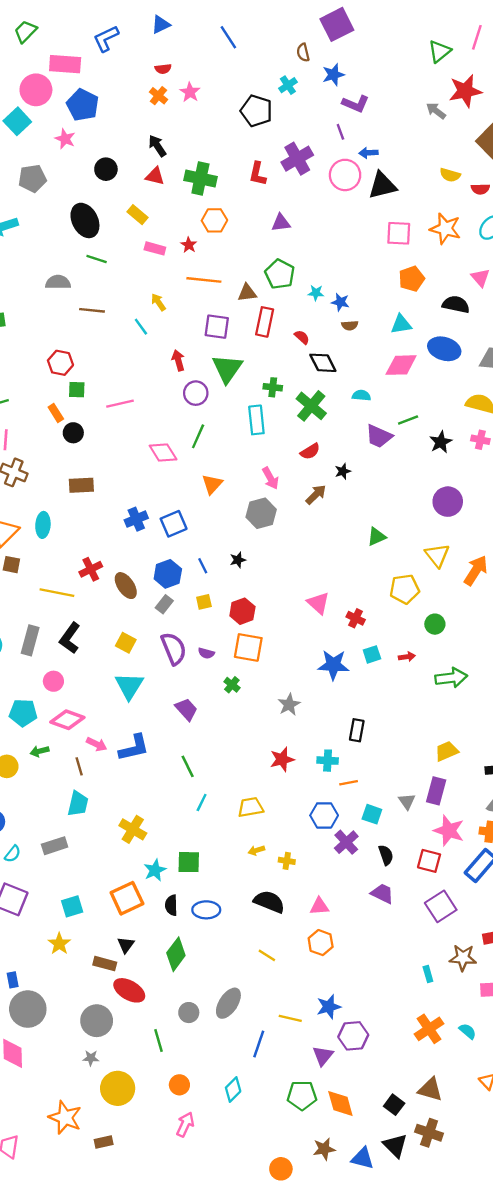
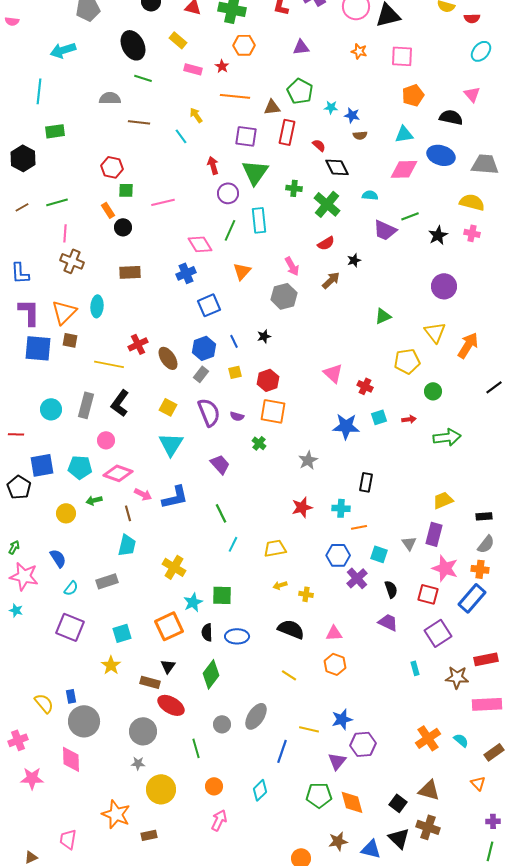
orange star: (445, 229) -> (359, 51), moved, size x0.6
cyan rectangle: (256, 420) -> (259, 220), moved
blue cross: (136, 519) -> (186, 273), moved
cyan rectangle: (428, 974) -> (415, 668), moved

